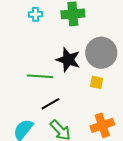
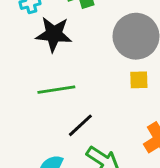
black star: (68, 60) -> (54, 34), moved

